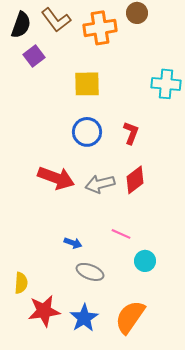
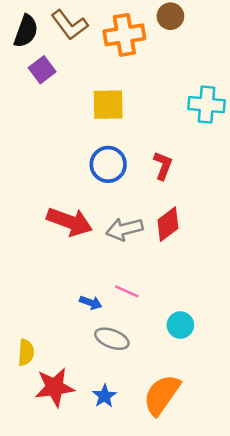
pink line: (121, 234) -> (127, 291), moved
blue star: (84, 318) -> (104, 396), size x0.7

